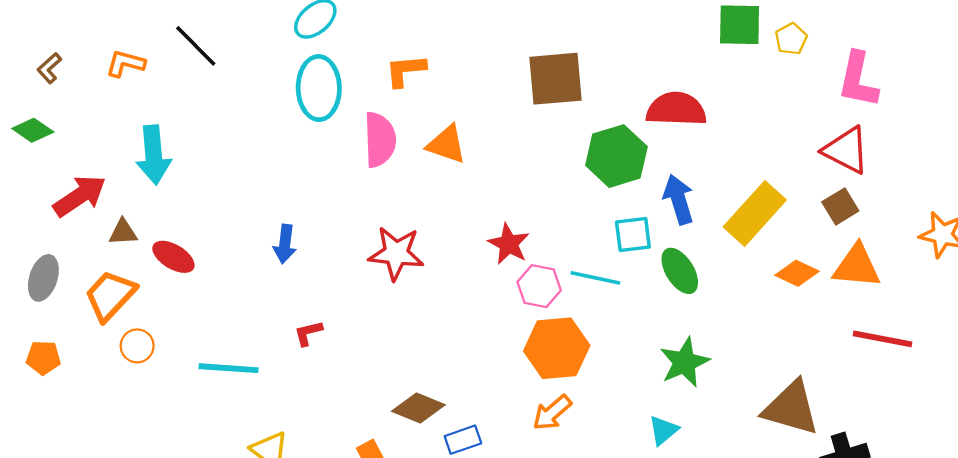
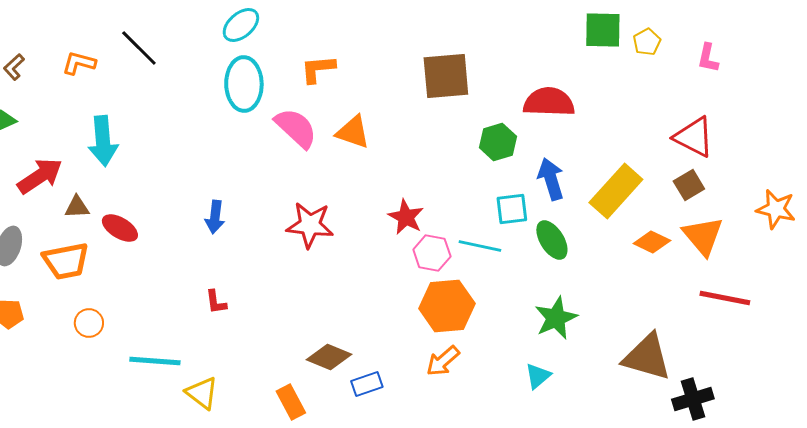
pink L-shape: (858, 80) -> (708, 58), moved, size x0.6
pink semicircle: (380, 140) -> (296, 128), turned -45
green hexagon: (616, 156) -> (498, 142), size x0.7
orange triangle: (857, 266) -> (703, 236), turned 45
orange trapezoid: (110, 295) -> (66, 261), turned -144
red L-shape: (308, 333) -> (216, 302), moved, turned -84
orange circle: (137, 346) -> (89, 323), moved
cyan line: (229, 368) -> (155, 361), moved

